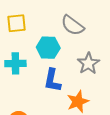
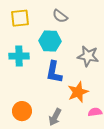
gray semicircle: (73, 25) -> (60, 16), moved, size x0.7
gray star: (88, 63) -> (88, 56), turned -30

